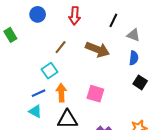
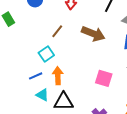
pink square: (95, 94) -> (104, 78), moved
cyan triangle: (35, 111) -> (42, 95), moved

